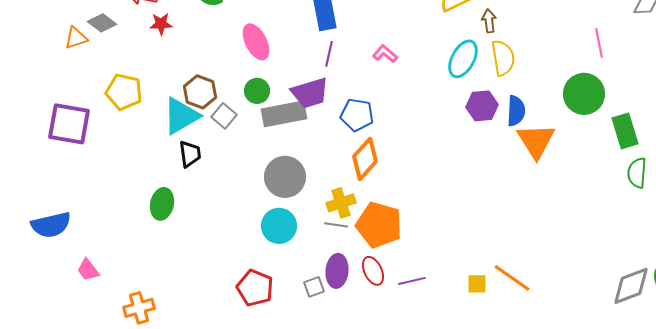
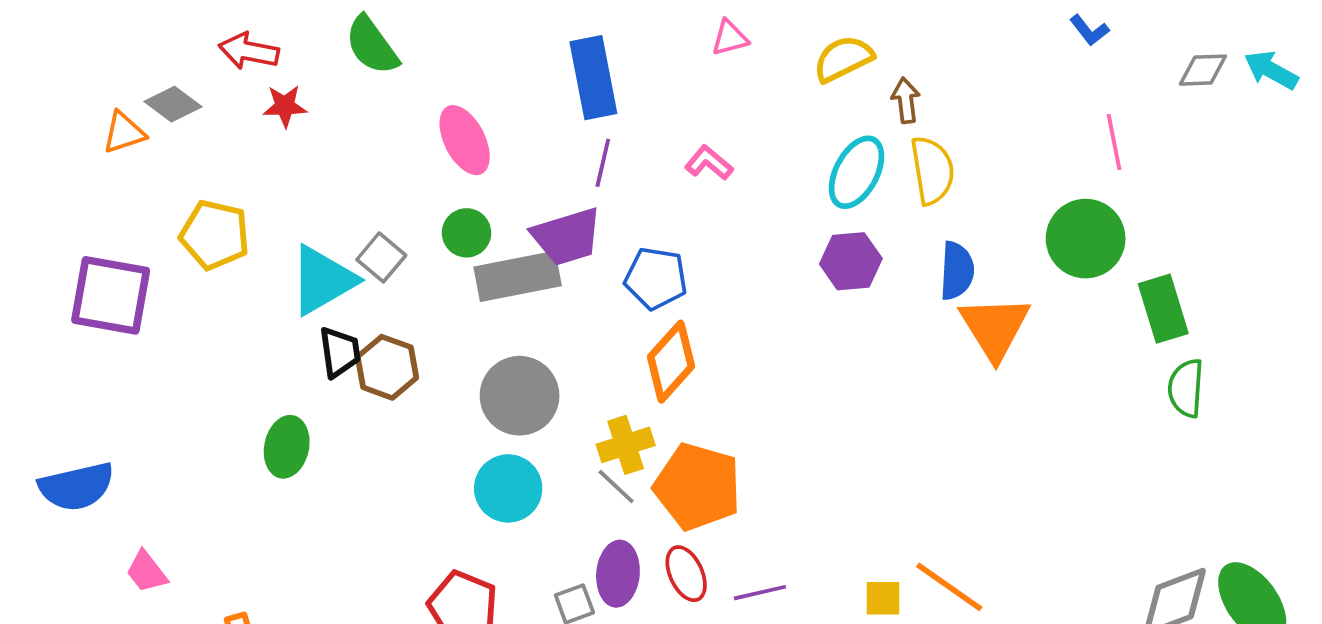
brown hexagon: (200, 92) -> (387, 367), moved
purple hexagon: (482, 106) -> (851, 261), moved
gray square: (224, 116) -> (381, 257), moved
gray line: (336, 225) -> (616, 487), turned 35

